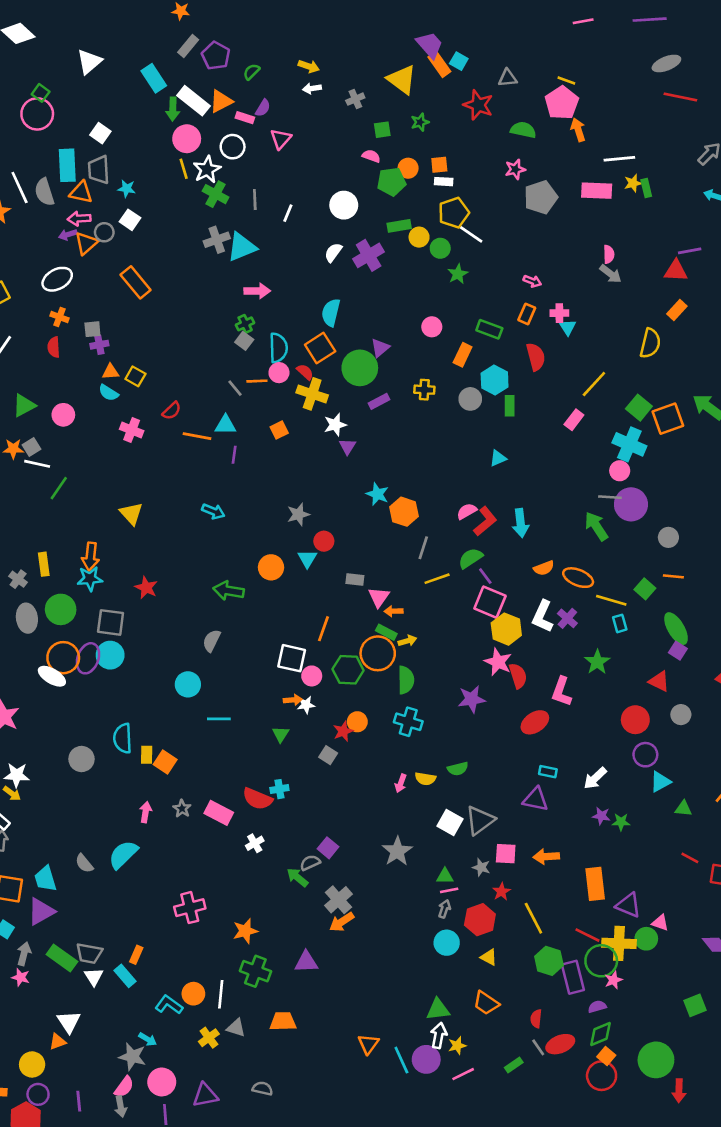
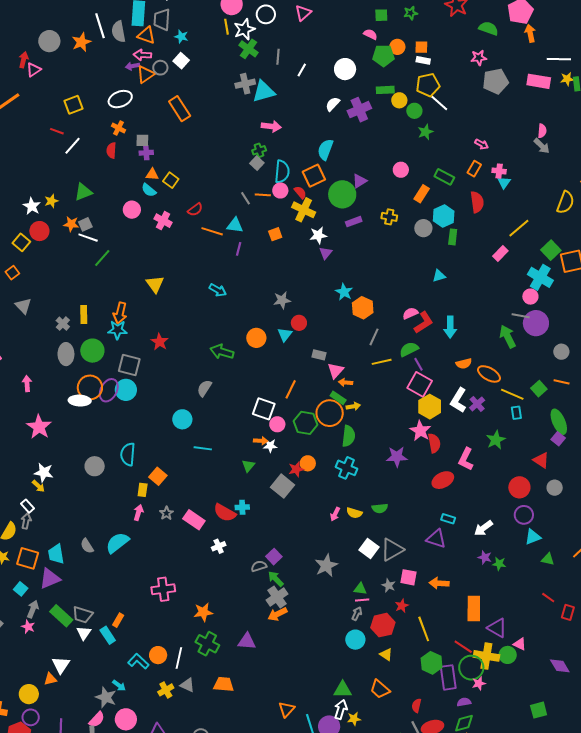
pink circle: (63, 415) -> (132, 210), moved
white ellipse: (52, 676) -> (80, 401), turned -35
yellow rectangle: (147, 755) -> (143, 490), moved
gray square: (328, 755) -> (283, 486), size x1.6
green arrow: (297, 877) -> (276, 579), moved

